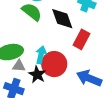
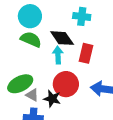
cyan arrow: (41, 55) -> (58, 55), moved
gray triangle: (19, 66) -> (32, 95), turned 40

